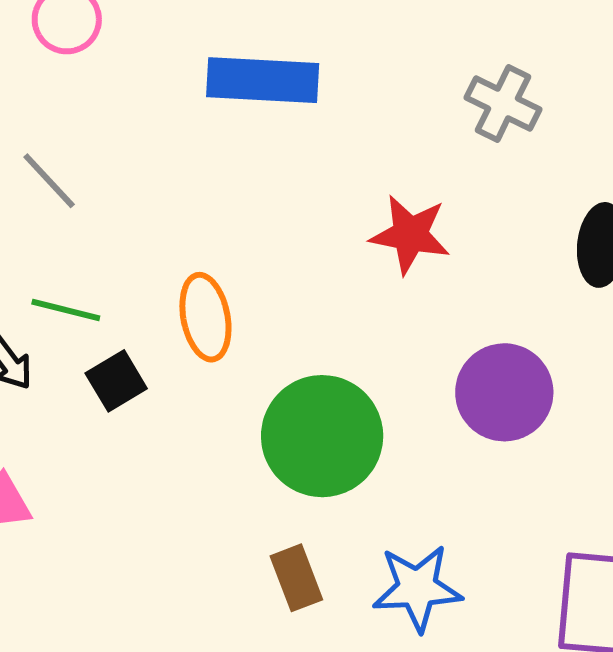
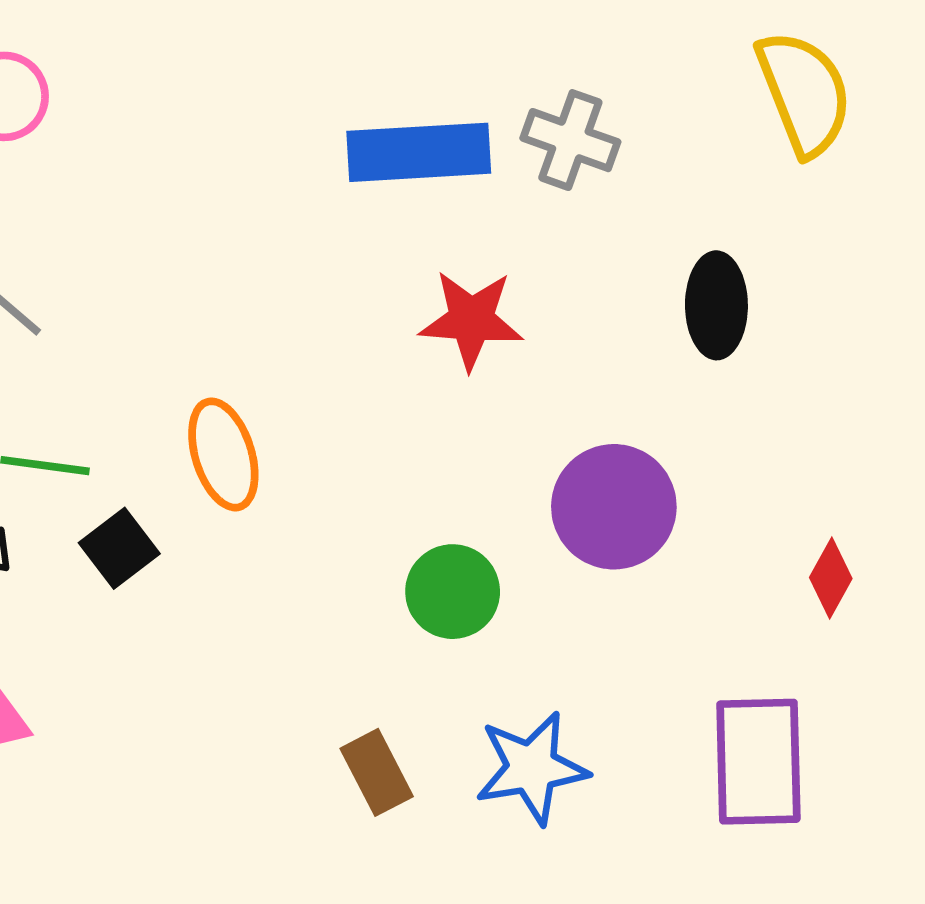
blue rectangle: (263, 80) -> (419, 152), moved
green circle: (322, 436) -> (453, 592), moved, size x0.6

